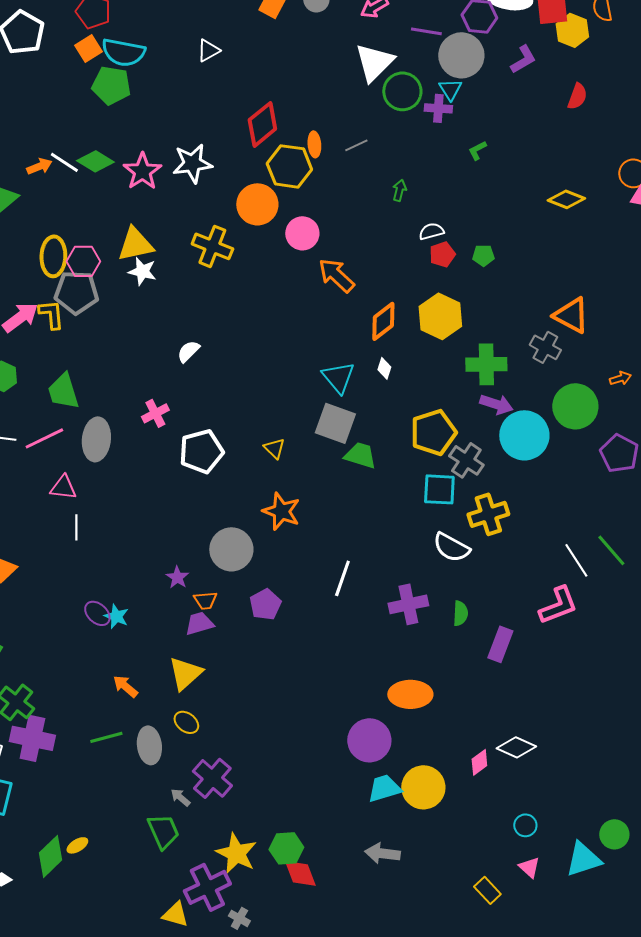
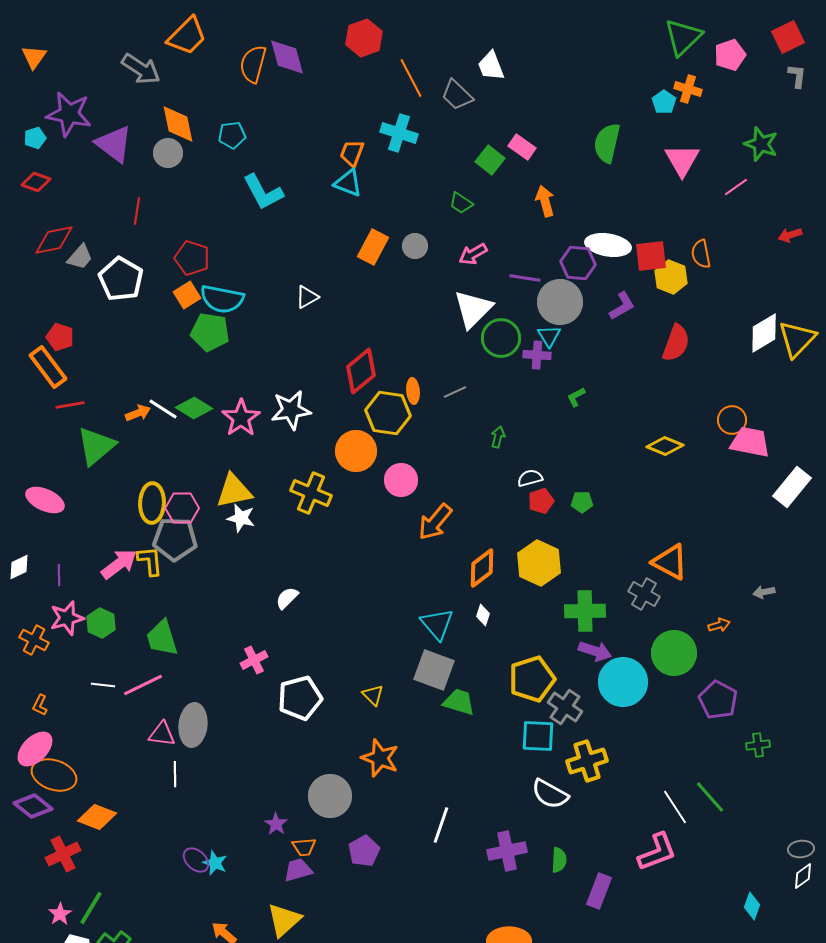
red semicircle: (577, 96) -> (676, 343), size x1.4
orange arrow: (336, 275) -> (435, 522), turned -93
gray ellipse: (96, 439) -> (193, 725), moved

